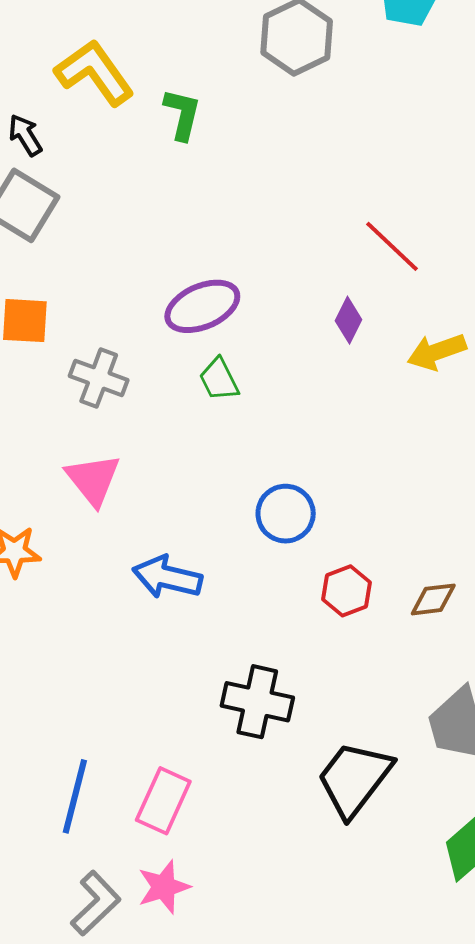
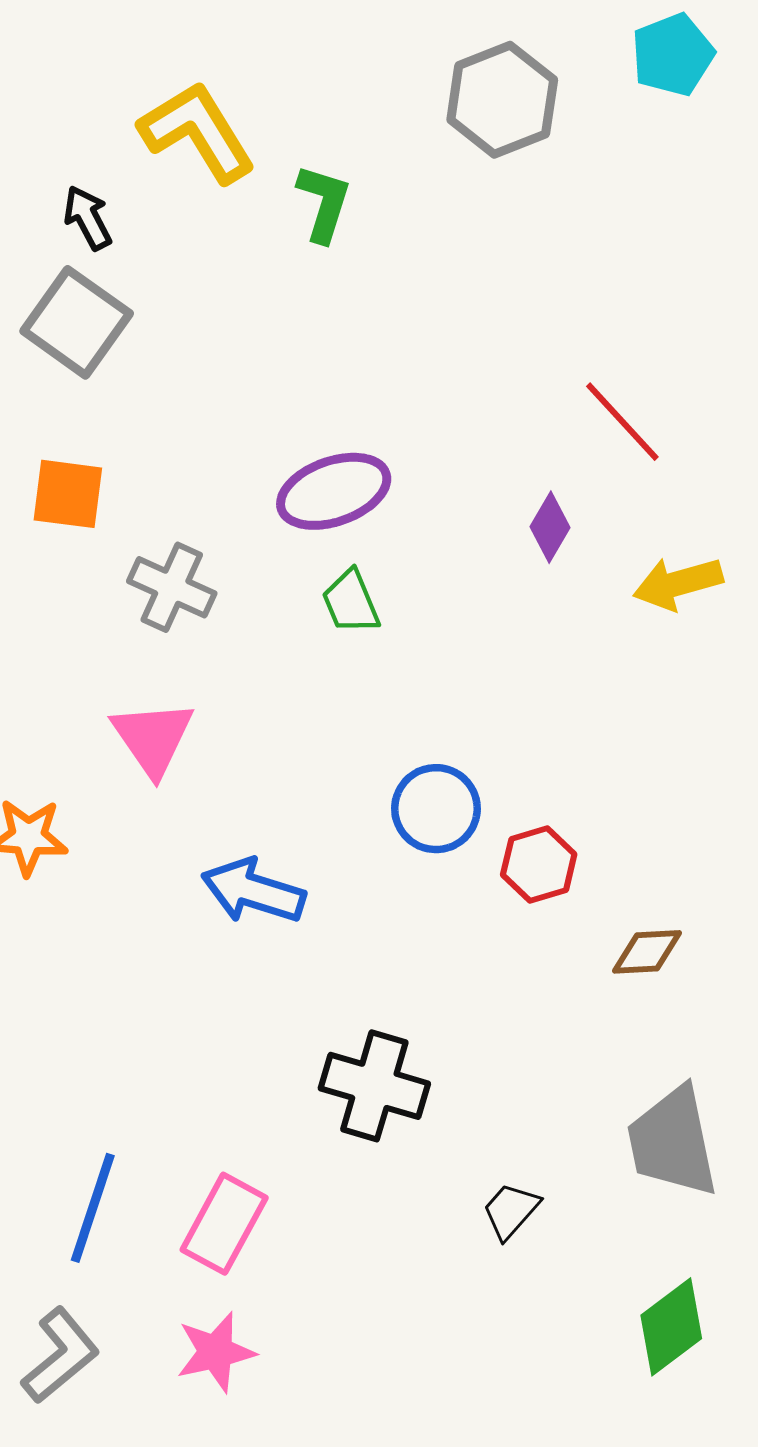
red hexagon: (347, 591) -> (539, 865), moved
black trapezoid: (354, 779) -> (511, 1211), size x0.5
gray L-shape: (96, 903) -> (60, 1355), moved

